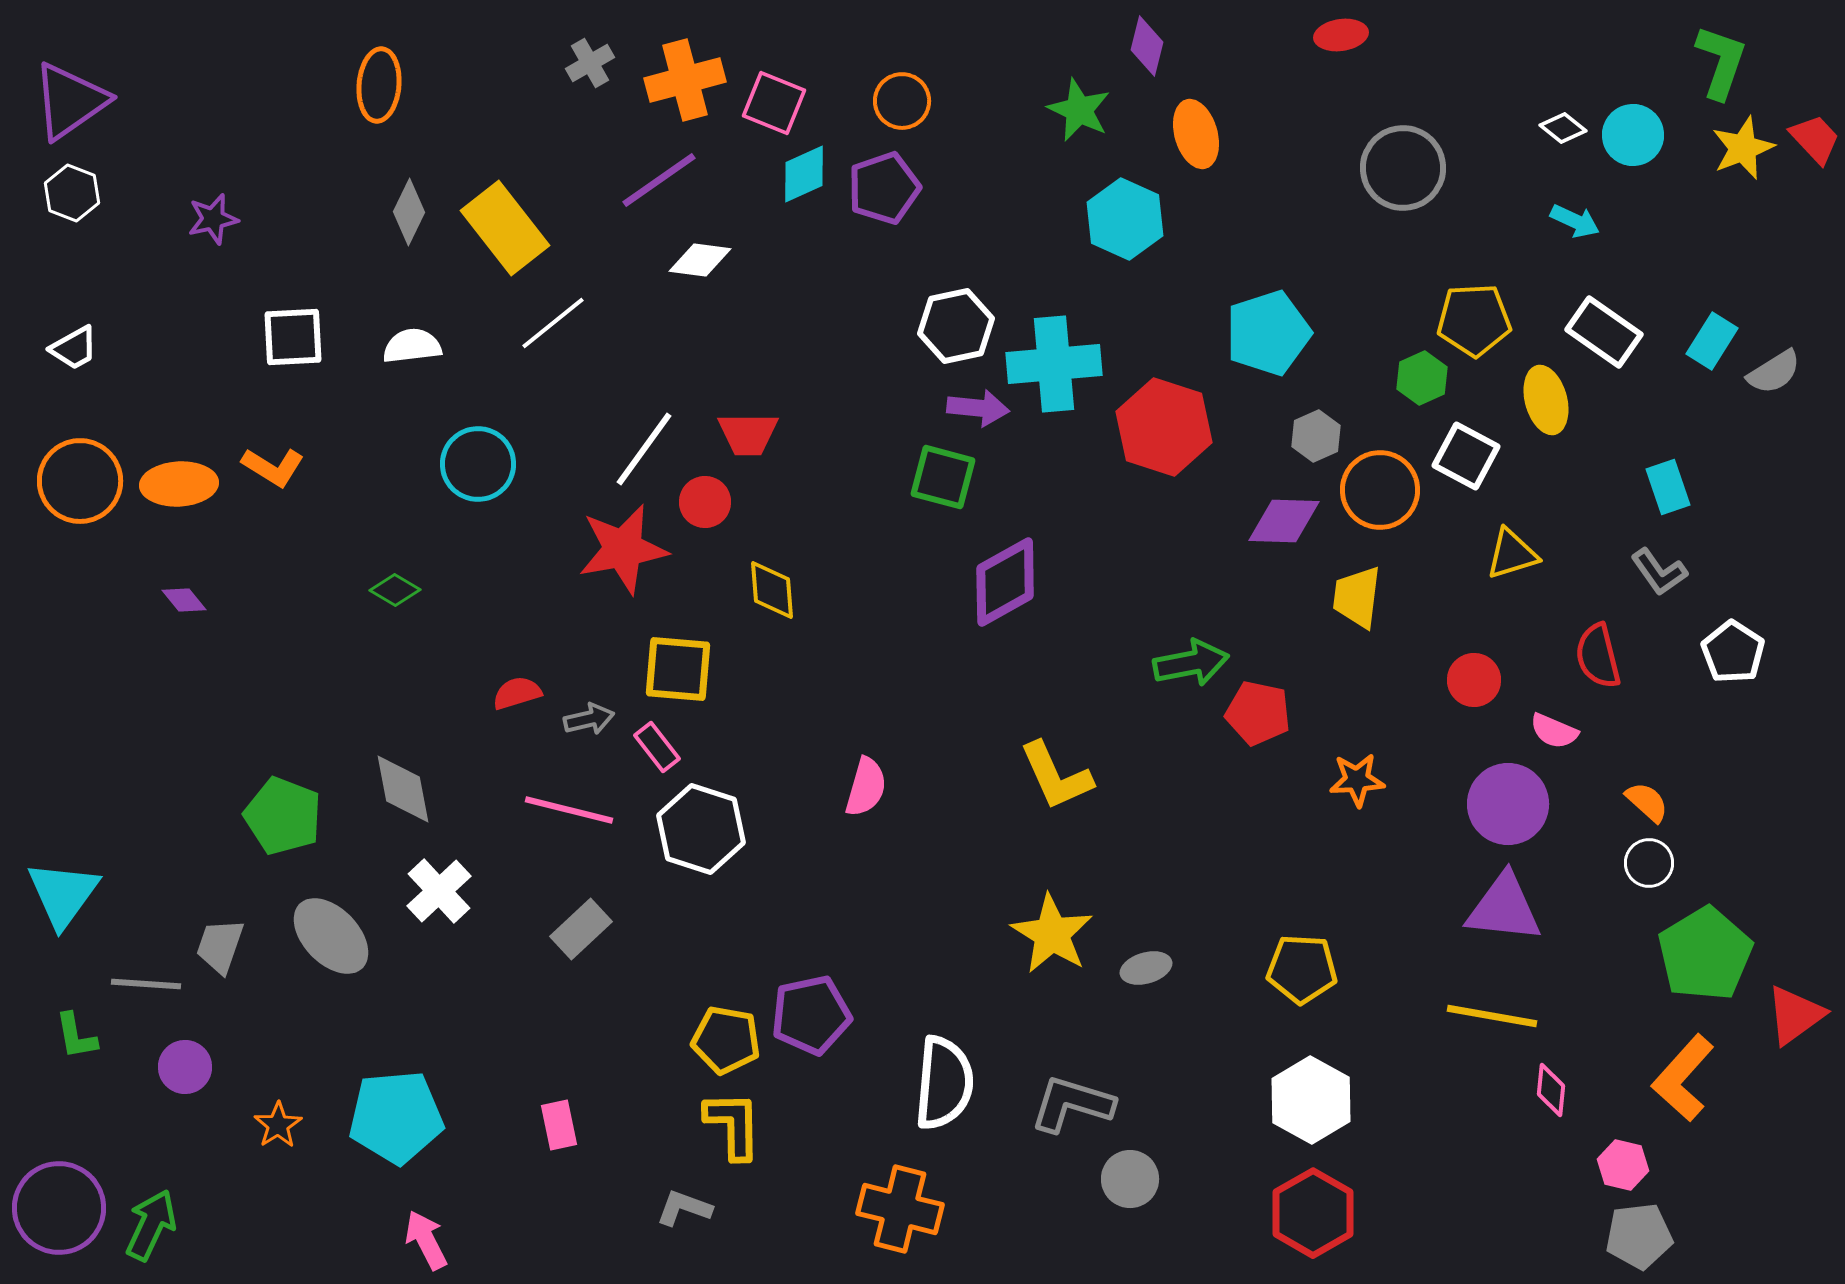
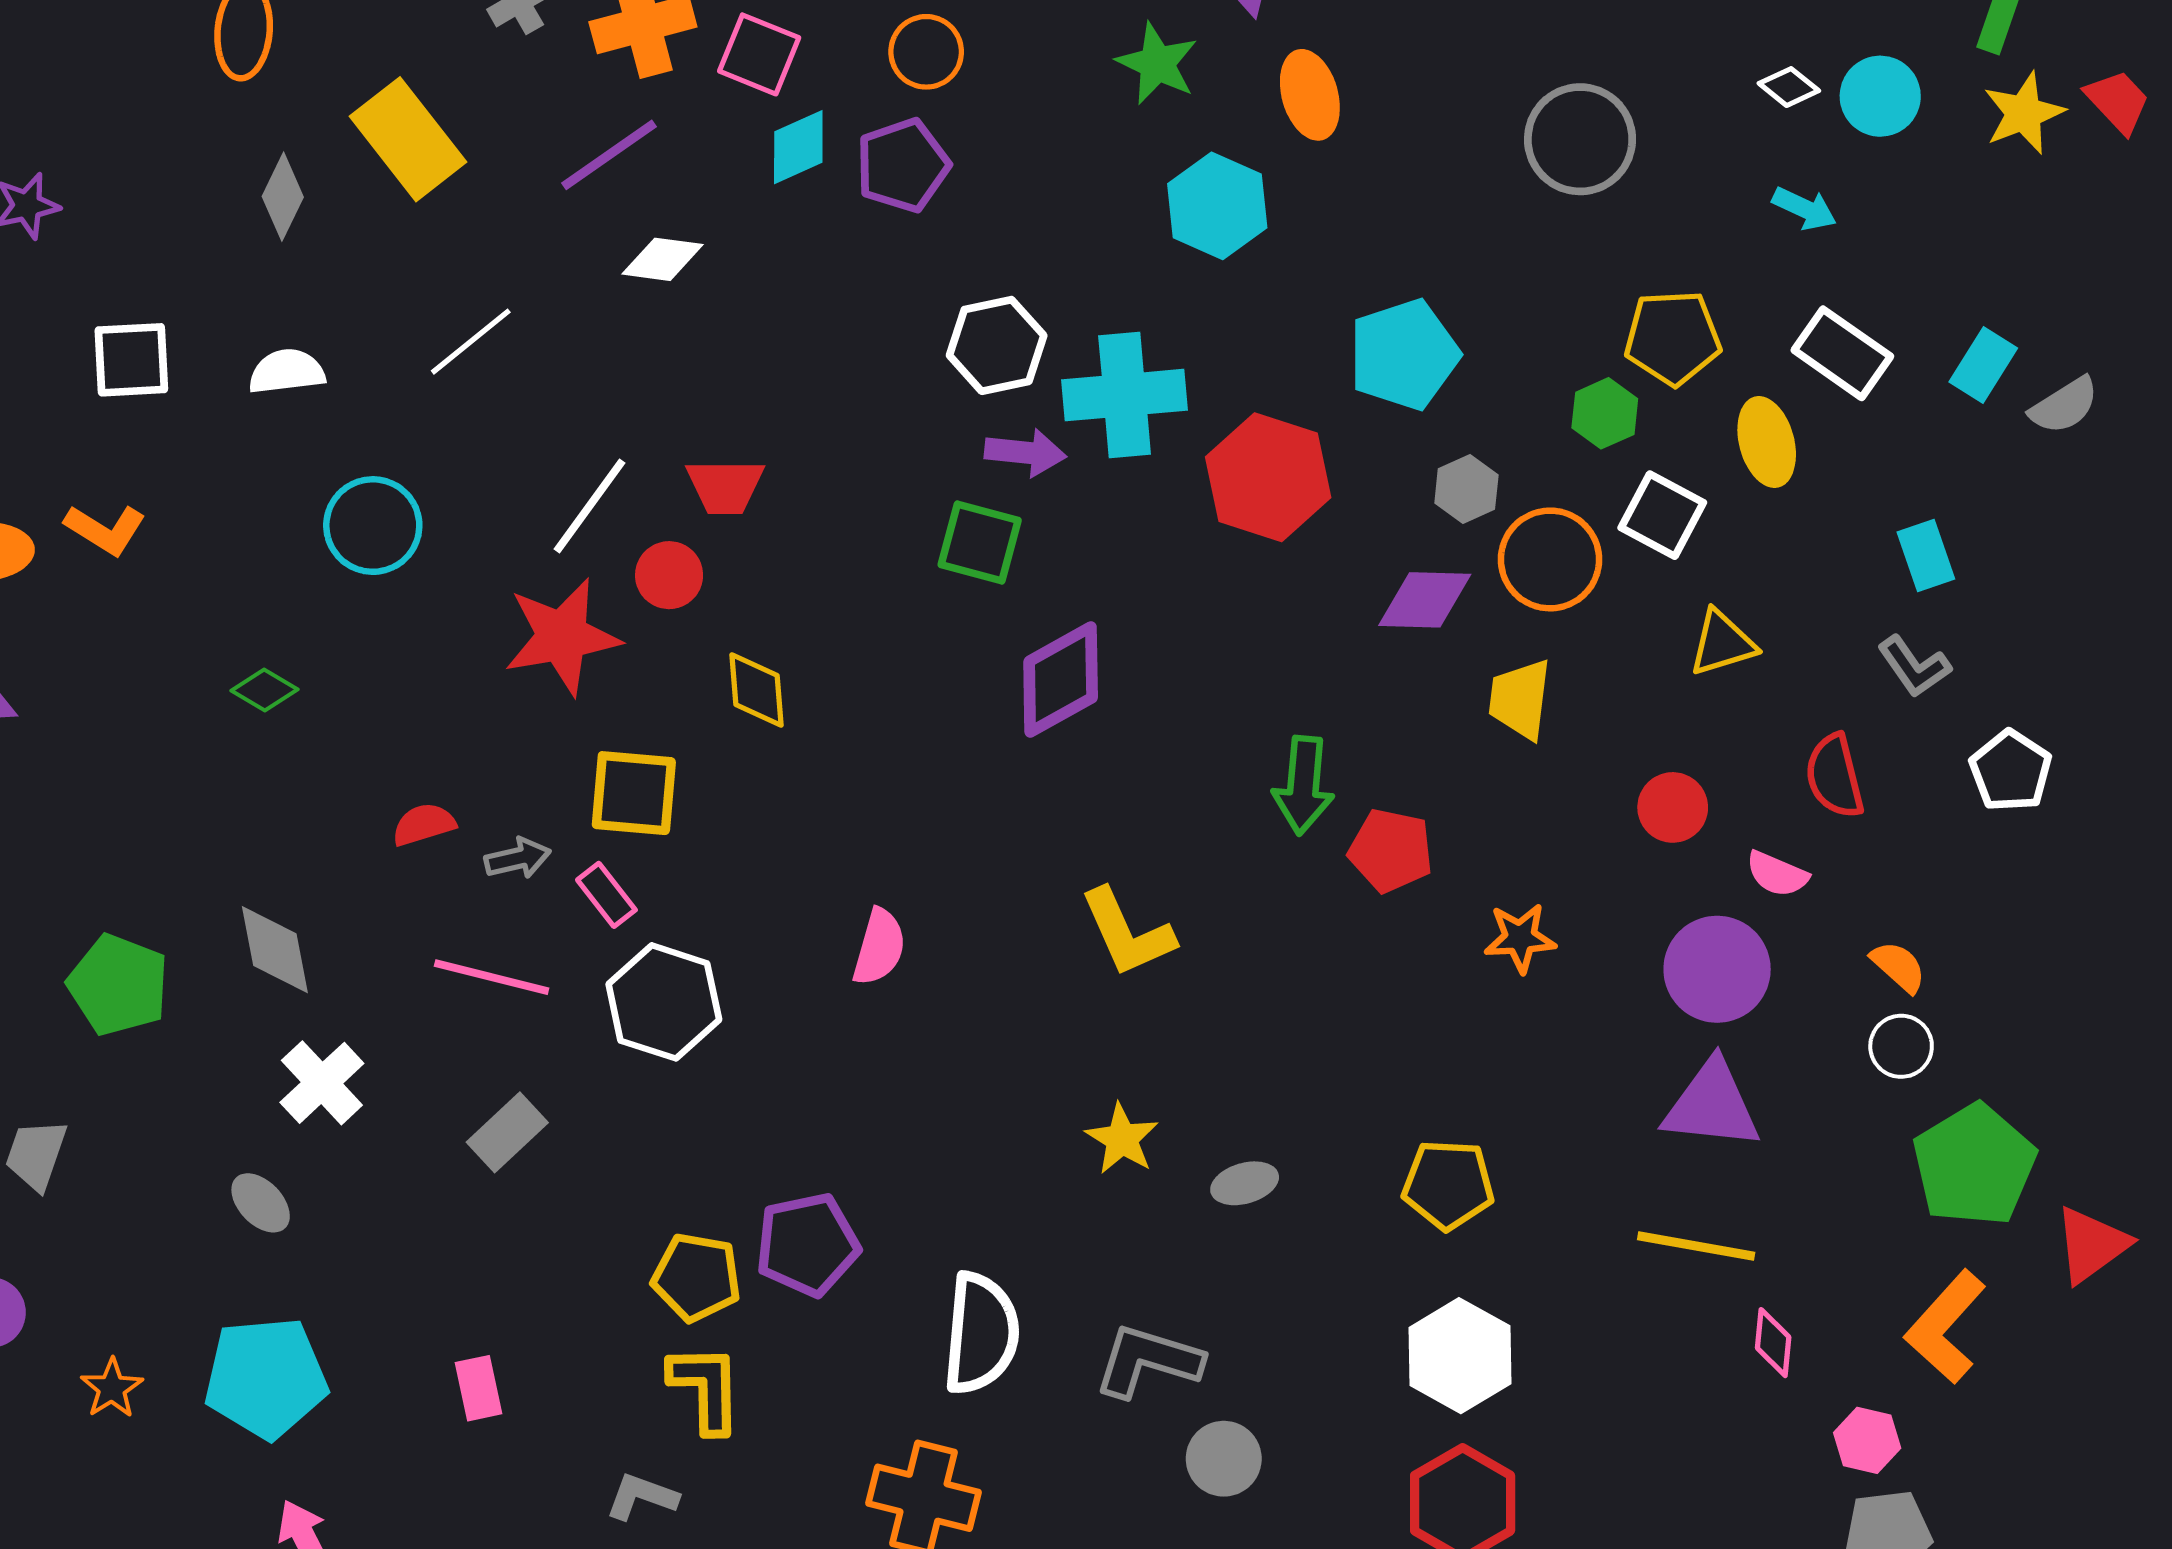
yellow rectangle: (505, 228) -> (408, 139), moved
green arrow: (1191, 663) -> (1303, 785), turned 106
yellow star: (1052, 934) -> (1122, 1139), size x0.7
gray ellipse: (331, 936) -> (261, 1203), moved, size x0.6

